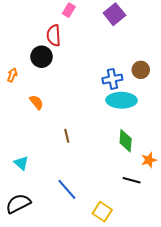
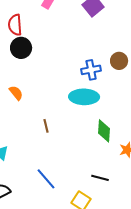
red semicircle: (54, 35) -> (15, 25), moved
cyan ellipse: (122, 100) -> (84, 97), moved
black line: (132, 180) -> (100, 178), moved

